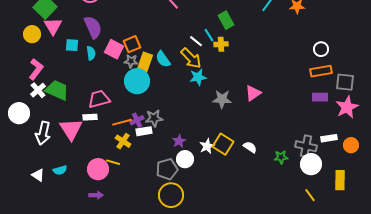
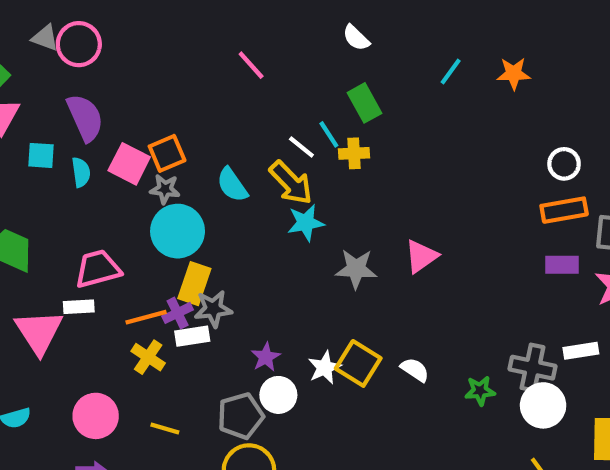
yellow rectangle: (145, 62) -> (194, 284), moved
yellow line: (113, 162) -> (165, 429), moved

